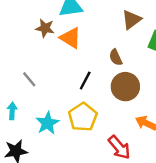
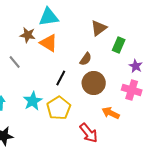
brown semicircle: (116, 57) -> (86, 59), turned -120
gray line: (29, 79) -> (15, 62), moved
cyan star: (47, 123) -> (33, 101), moved

